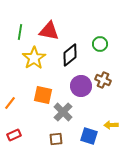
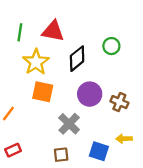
brown cross: (103, 80) -> (119, 102), moved
orange square: (43, 95) -> (43, 92), moved

